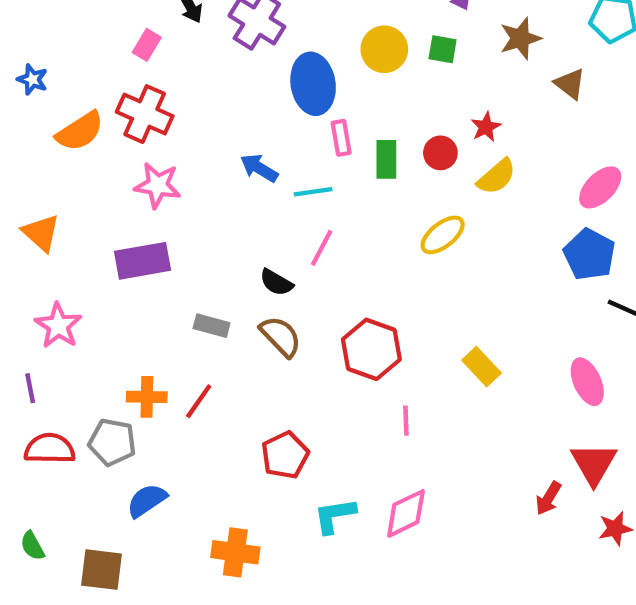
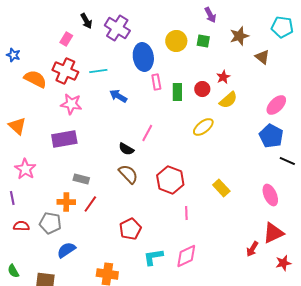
orange semicircle: (80, 131) -> (35, 79), turned -120
cyan line: (313, 192) -> (98, 71), moved
gray rectangle: (212, 326) -> (81, 179), moved
red semicircle: (50, 449) -> (21, 226), size x0.7
red triangle: (594, 464) -> (273, 233), turned 35

